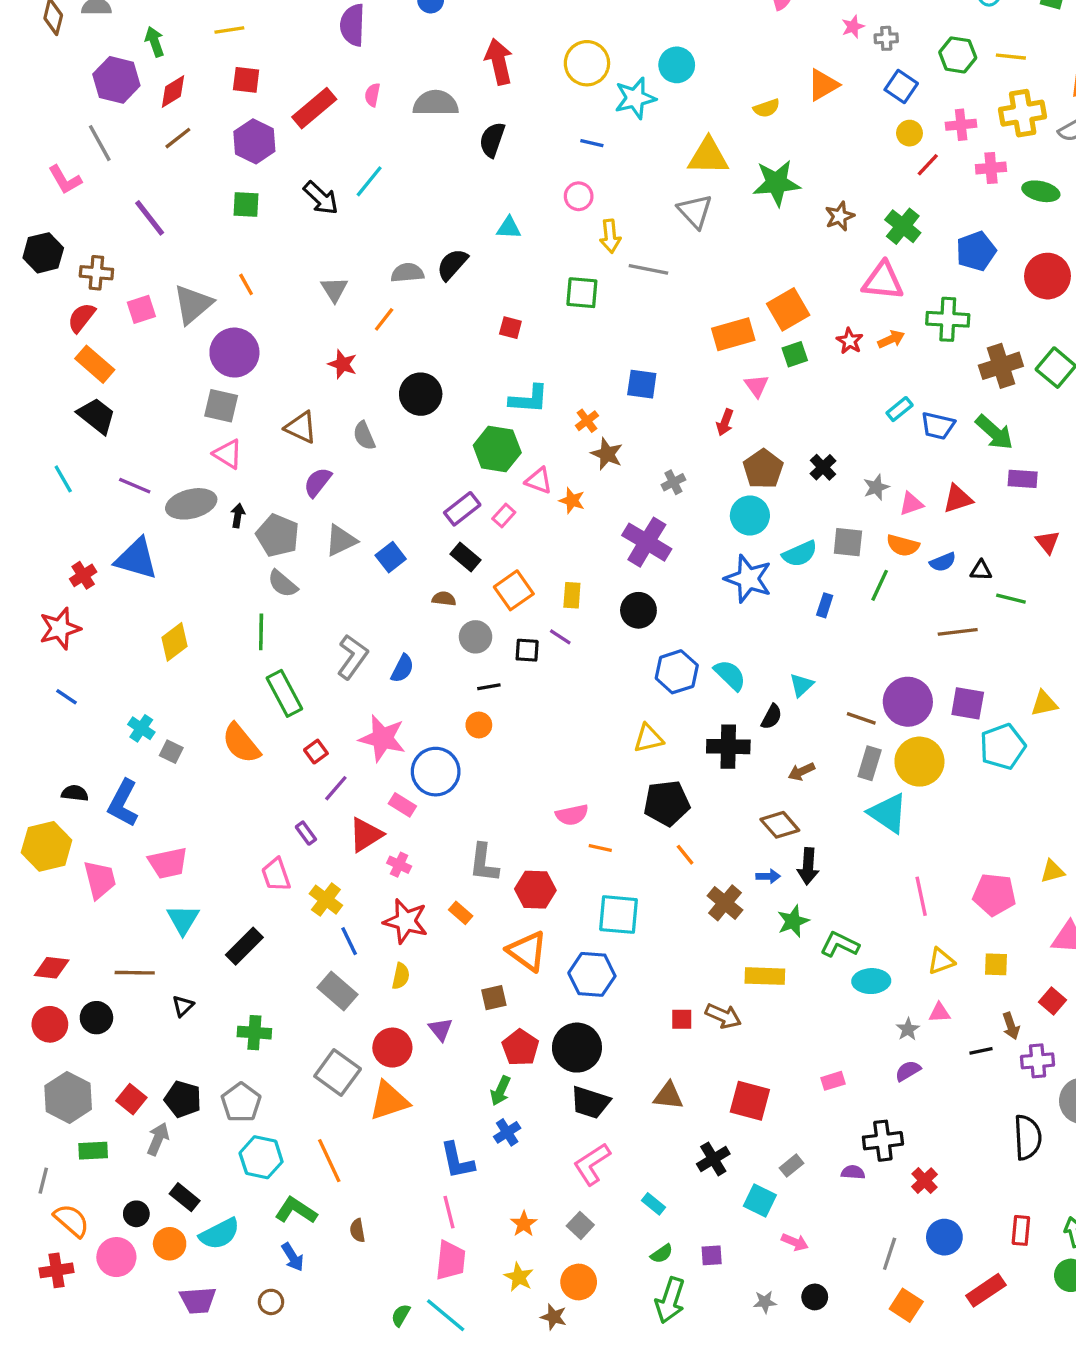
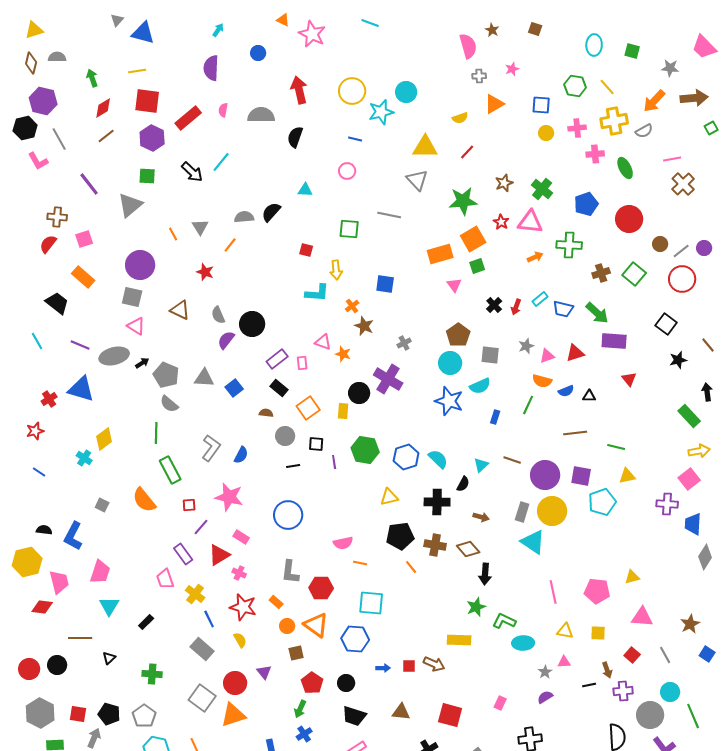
gray cross: (886, 38) -> (479, 76), moved
yellow line: (1011, 57) -> (607, 87), turned 42
purple hexagon: (116, 80) -> (43, 101), moved
red square: (246, 80) -> (147, 101), size x1.5
blue square: (901, 87) -> (541, 105), turned -30
red line: (928, 165) -> (467, 152), moved
green star: (776, 183) -> (463, 201), moved
green ellipse: (1041, 191) -> (625, 168), turned 50
yellow arrow: (610, 236) -> (336, 270), moved
black hexagon: (43, 253) -> (25, 128), moved
orange line: (246, 284) -> (173, 234), moved
gray triangle: (193, 304) -> (130, 205), moved
red star: (850, 341) -> (501, 222), moved
orange rectangle: (95, 364) -> (83, 277), moved
brown cross: (1001, 366) -> (601, 273), size x0.7
black circle: (421, 394) -> (252, 324), moved
red arrow: (725, 422) -> (516, 307), moved
green hexagon: (497, 449) -> (365, 450), moved
black cross: (823, 467) -> (494, 305), moved
purple rectangle: (1023, 479) -> (614, 341), size x1.4
purple semicircle: (318, 482) -> (226, 340), moved
black arrow: (238, 515) -> (142, 363), turned 48
pink rectangle: (504, 515) -> (302, 363), turned -48
gray triangle: (341, 540) -> (204, 378), turned 30
gray square: (848, 542) -> (490, 355), moved
green line: (1011, 599) -> (616, 447), moved
black circle: (638, 610) -> (359, 393), moved
red star: (60, 629) -> (35, 431), size x0.7
purple line: (560, 637) -> (334, 462), moved, turned 48
brown line: (861, 718) -> (512, 460), moved
orange circle: (479, 725) -> (287, 626), moved
cyan cross: (141, 728) -> (84, 458), moved
red square: (316, 752) -> (189, 505), turned 32
blue circle: (436, 772) -> (288, 515), moved
brown arrow: (801, 772) -> (481, 517), turned -140
purple rectangle: (306, 833) -> (183, 554), size x1.5
pink trapezoid: (168, 863) -> (100, 572), turned -60
blue arrow: (768, 876) -> (383, 668), moved
brown cross: (725, 903) -> (435, 545), moved, turned -30
black rectangle: (244, 946) -> (146, 622), size x0.7
yellow triangle: (941, 961) -> (565, 631), turned 30
red diamond: (52, 968) -> (42, 607), moved
yellow semicircle: (401, 976) -> (240, 640), turned -42
black circle: (577, 1048) -> (346, 683), size x0.6
pink rectangle: (833, 1081) -> (500, 703), turned -48
red square: (131, 1099) -> (78, 714), turned -30

